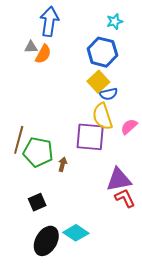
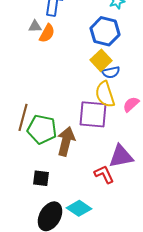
brown arrow: (63, 164) -> (66, 141), size x2.0
red L-shape: (125, 198) -> (104, 174), moved
black square: (37, 202) -> (41, 178), turned 30

